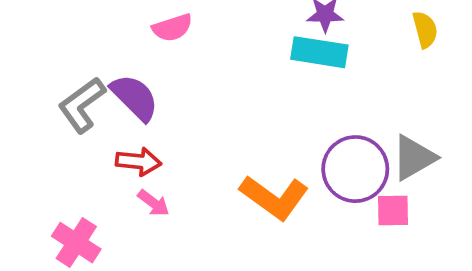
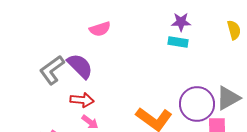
cyan rectangle: (319, 52) -> (178, 42), size x0.7

